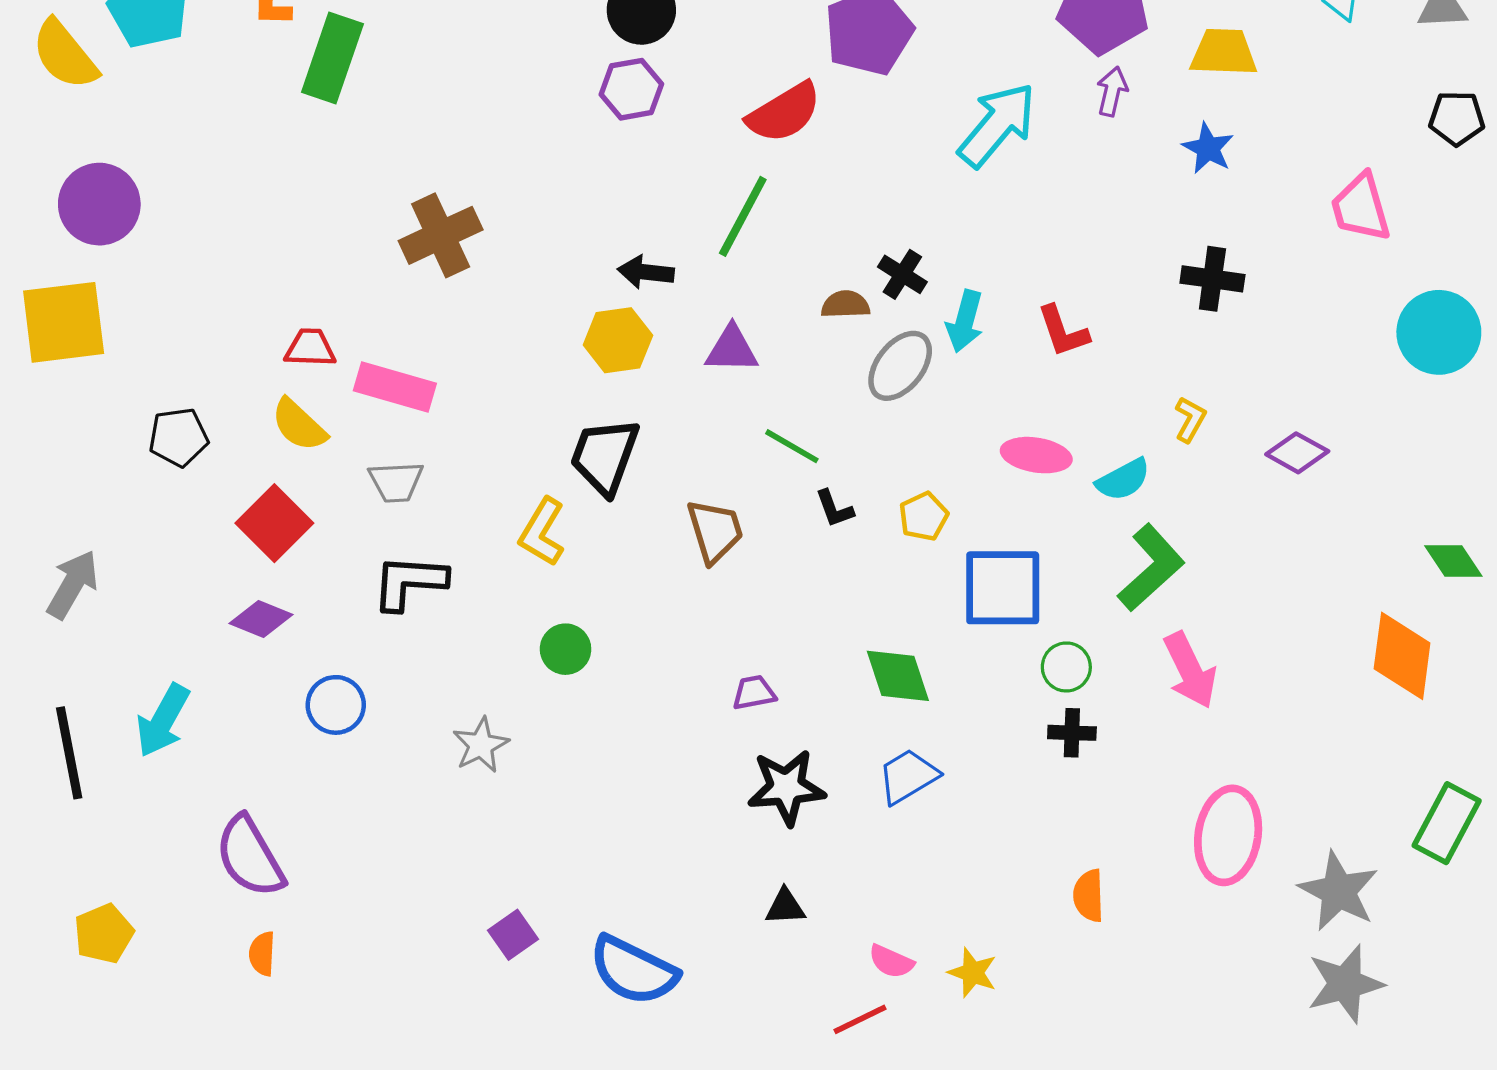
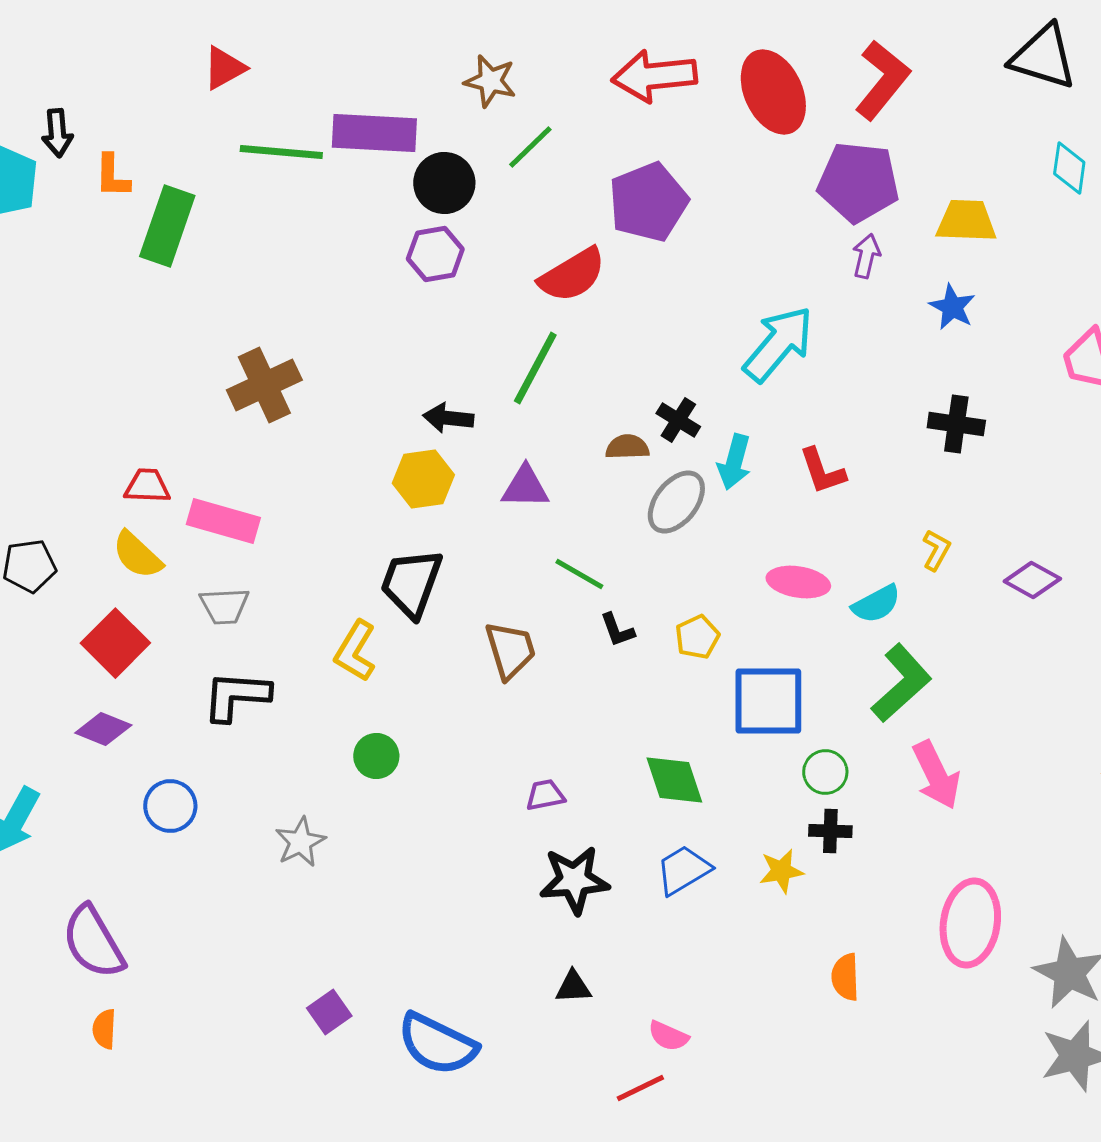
cyan arrow: (997, 125) -> (778, 344), moved
yellow star: (973, 973) -> (781, 871), moved, turned -30

